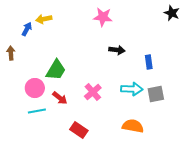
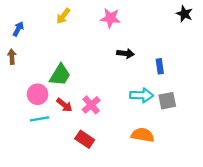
yellow arrow: (44, 19) -> (63, 16), moved, turned -42
blue arrow: (27, 29) -> (18, 29), moved
pink cross: (93, 92) -> (91, 105), moved

